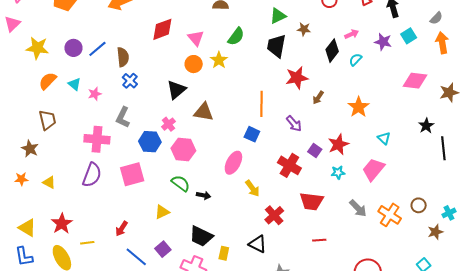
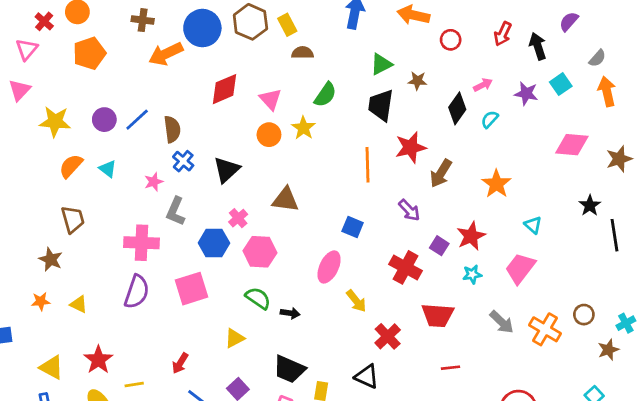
black triangle: (176, 90) -> (227, 170), moved
pink star: (95, 94) -> (154, 182), moved
brown arrow: (318, 98) -> (441, 173), size x1.5
orange line: (261, 104) -> (367, 165), moved

